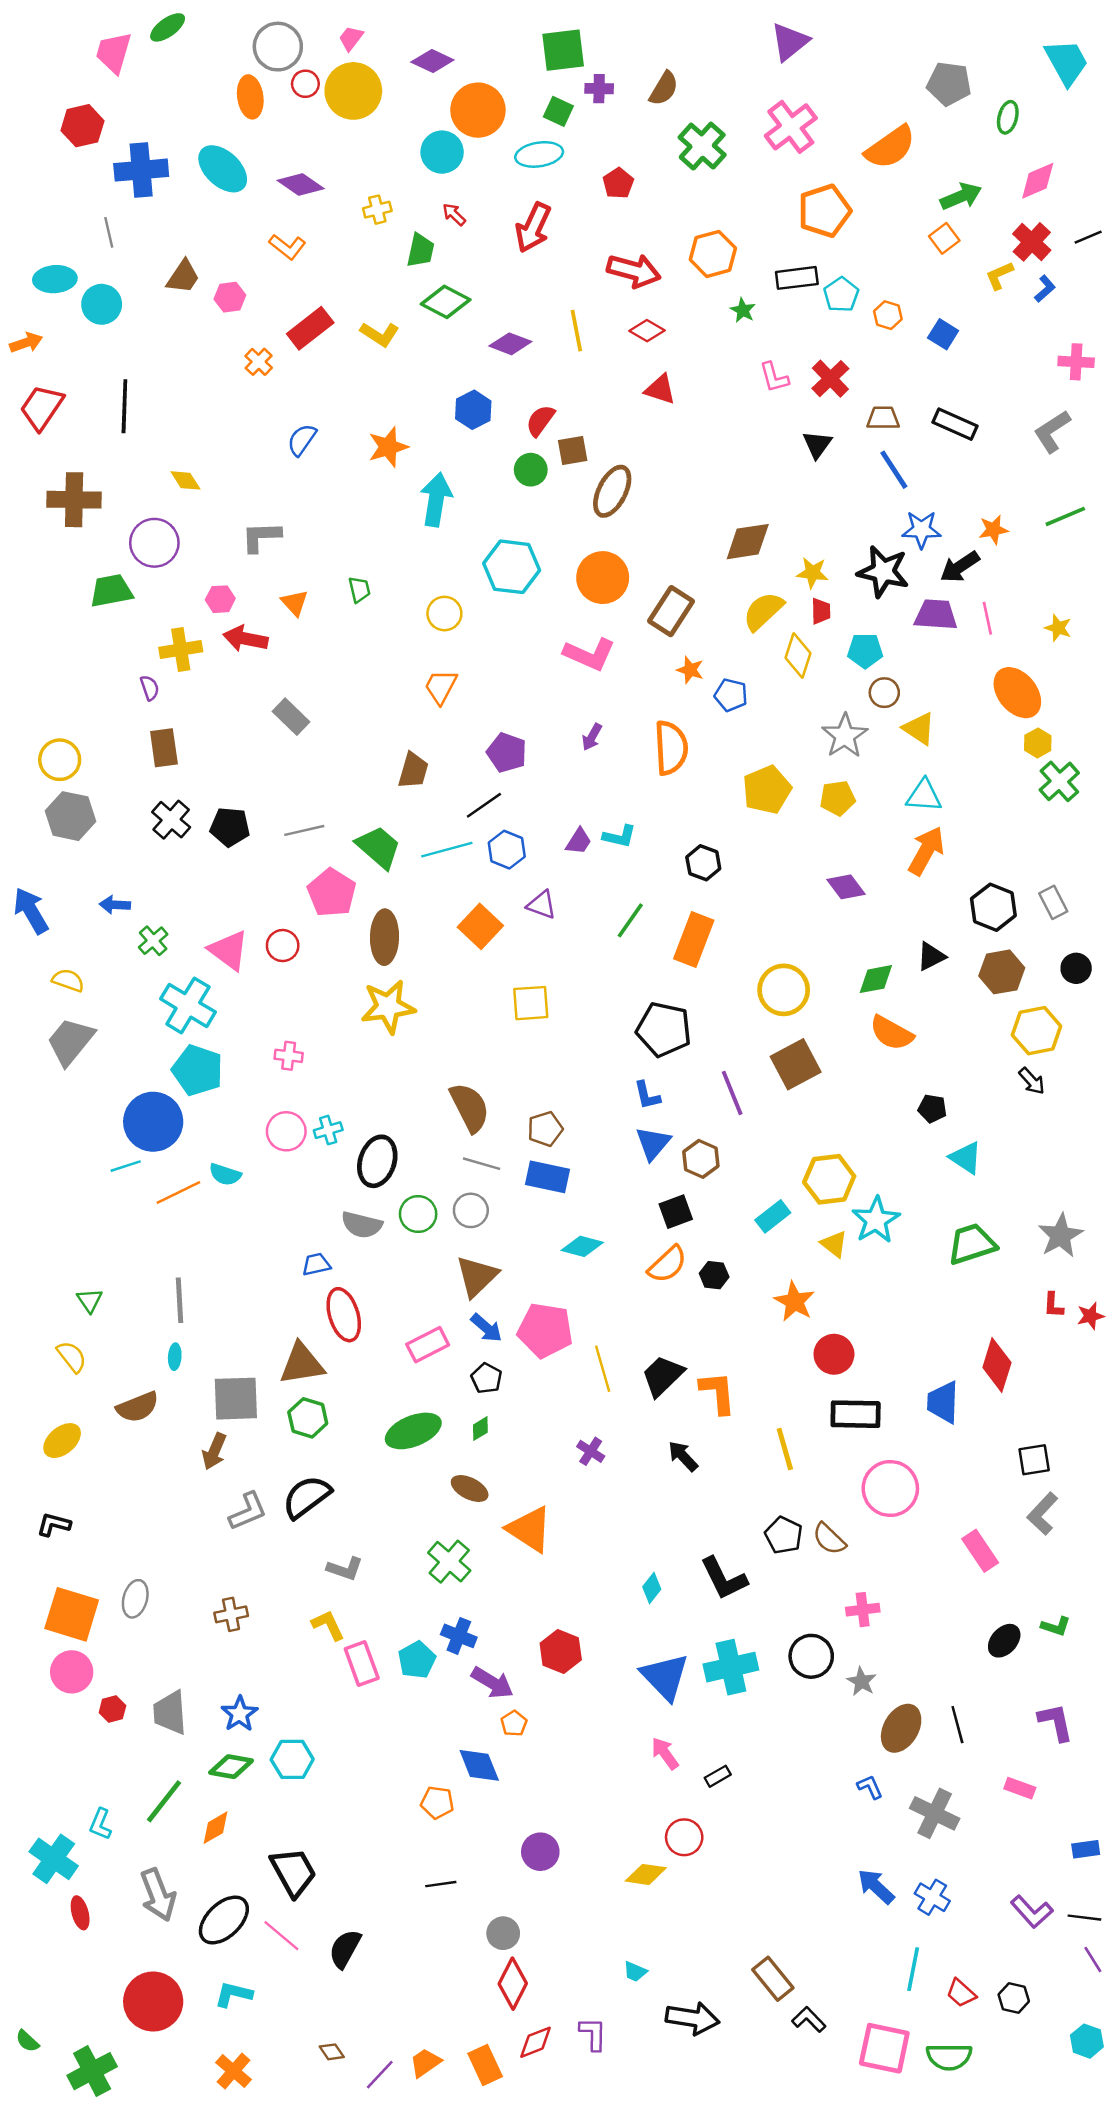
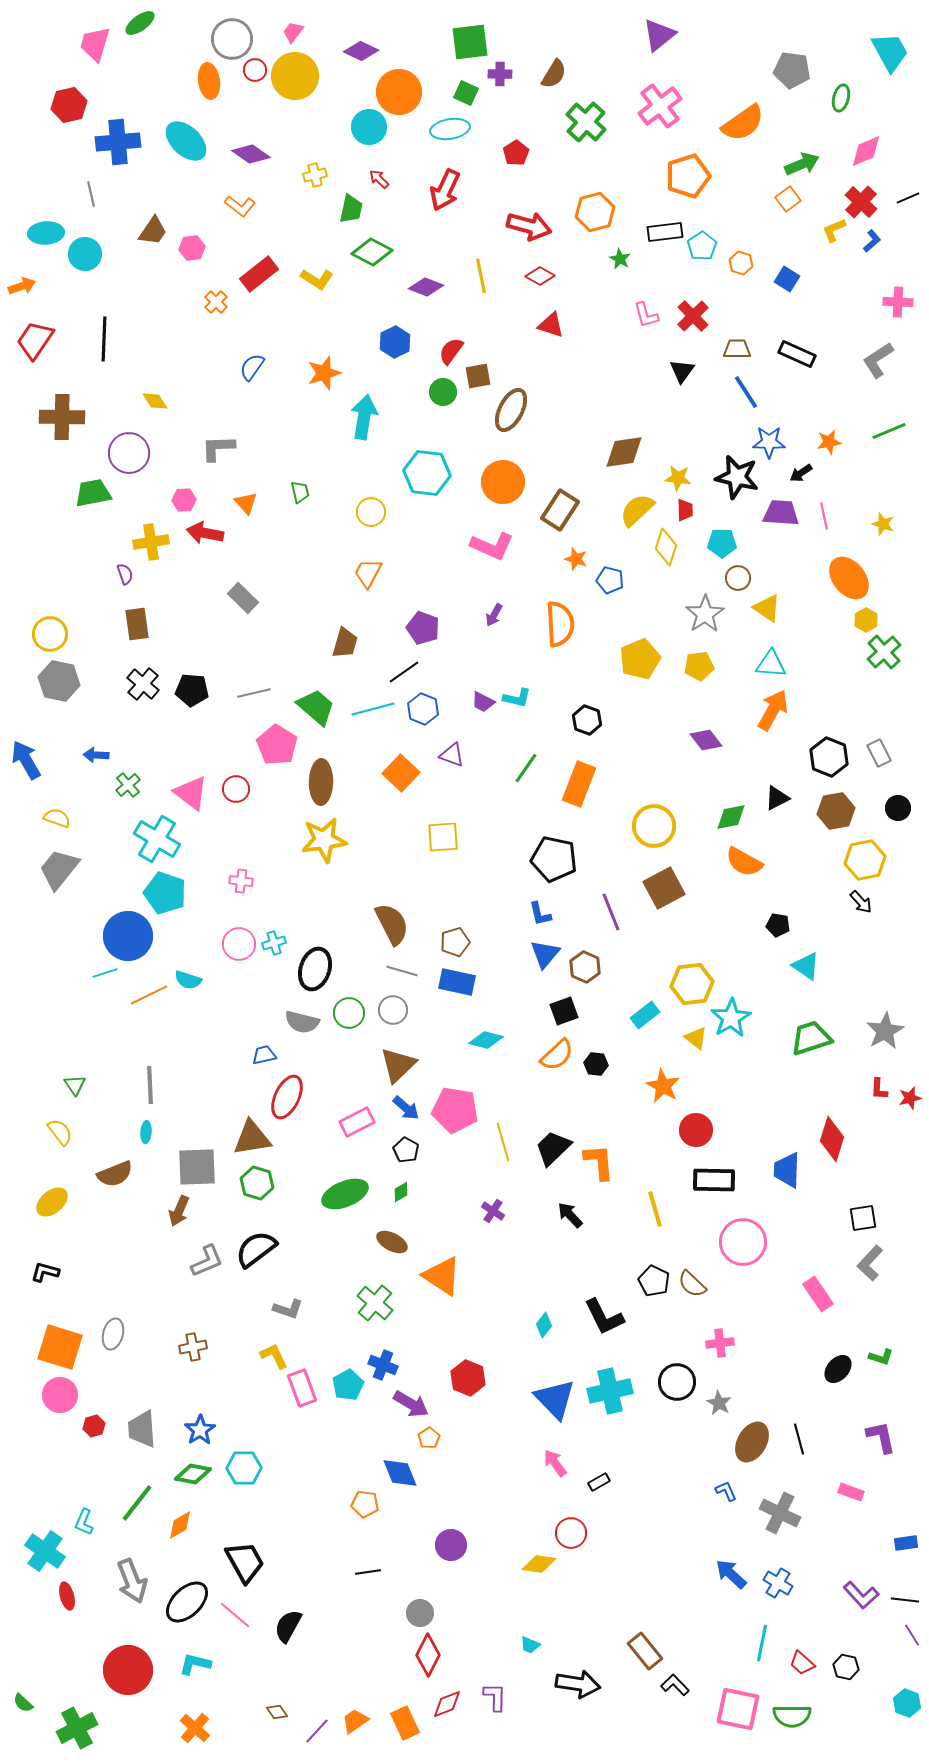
black arrow: (960, 567) -> (801, 473), size x0.7
purple trapezoid: (579, 841) -> (483, 702), turned 85
red ellipse: (344, 1315) -> (287, 1097), turned 42

